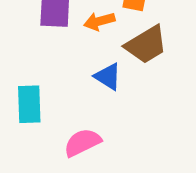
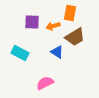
cyan rectangle: (29, 104) -> (20, 53), moved, turned -60

